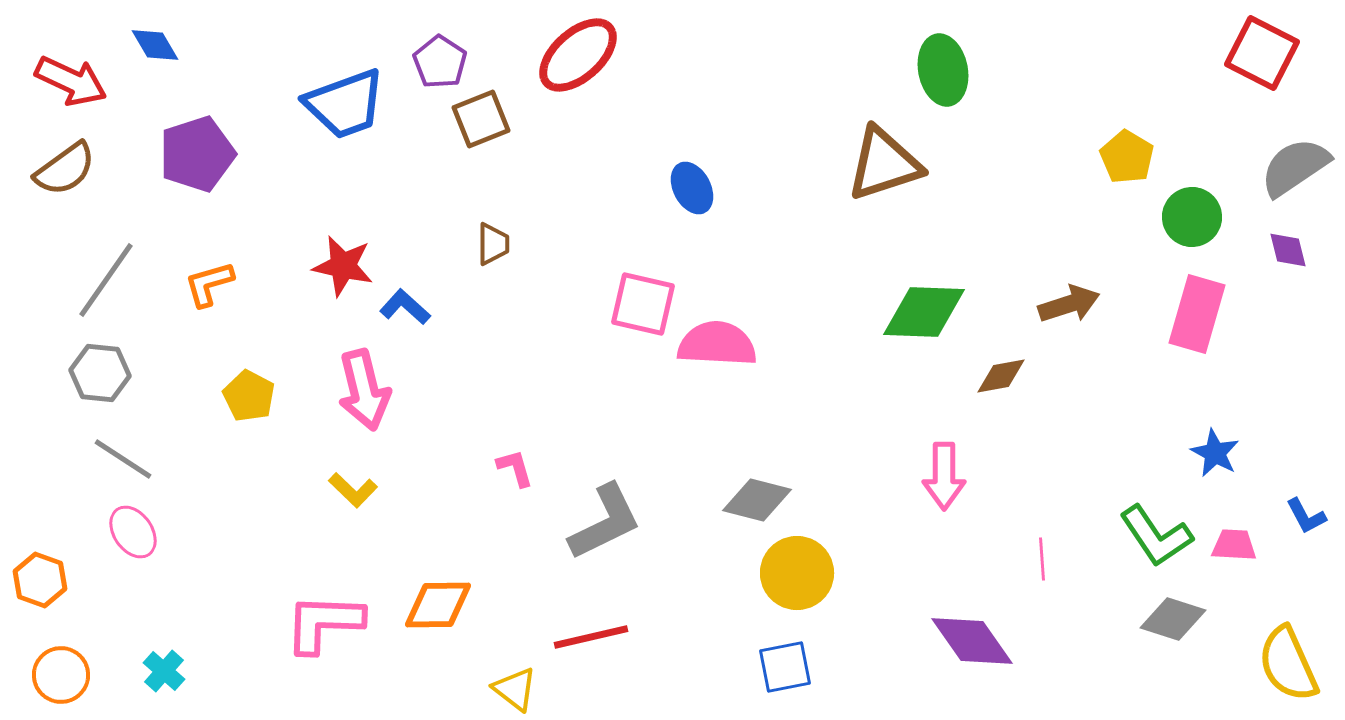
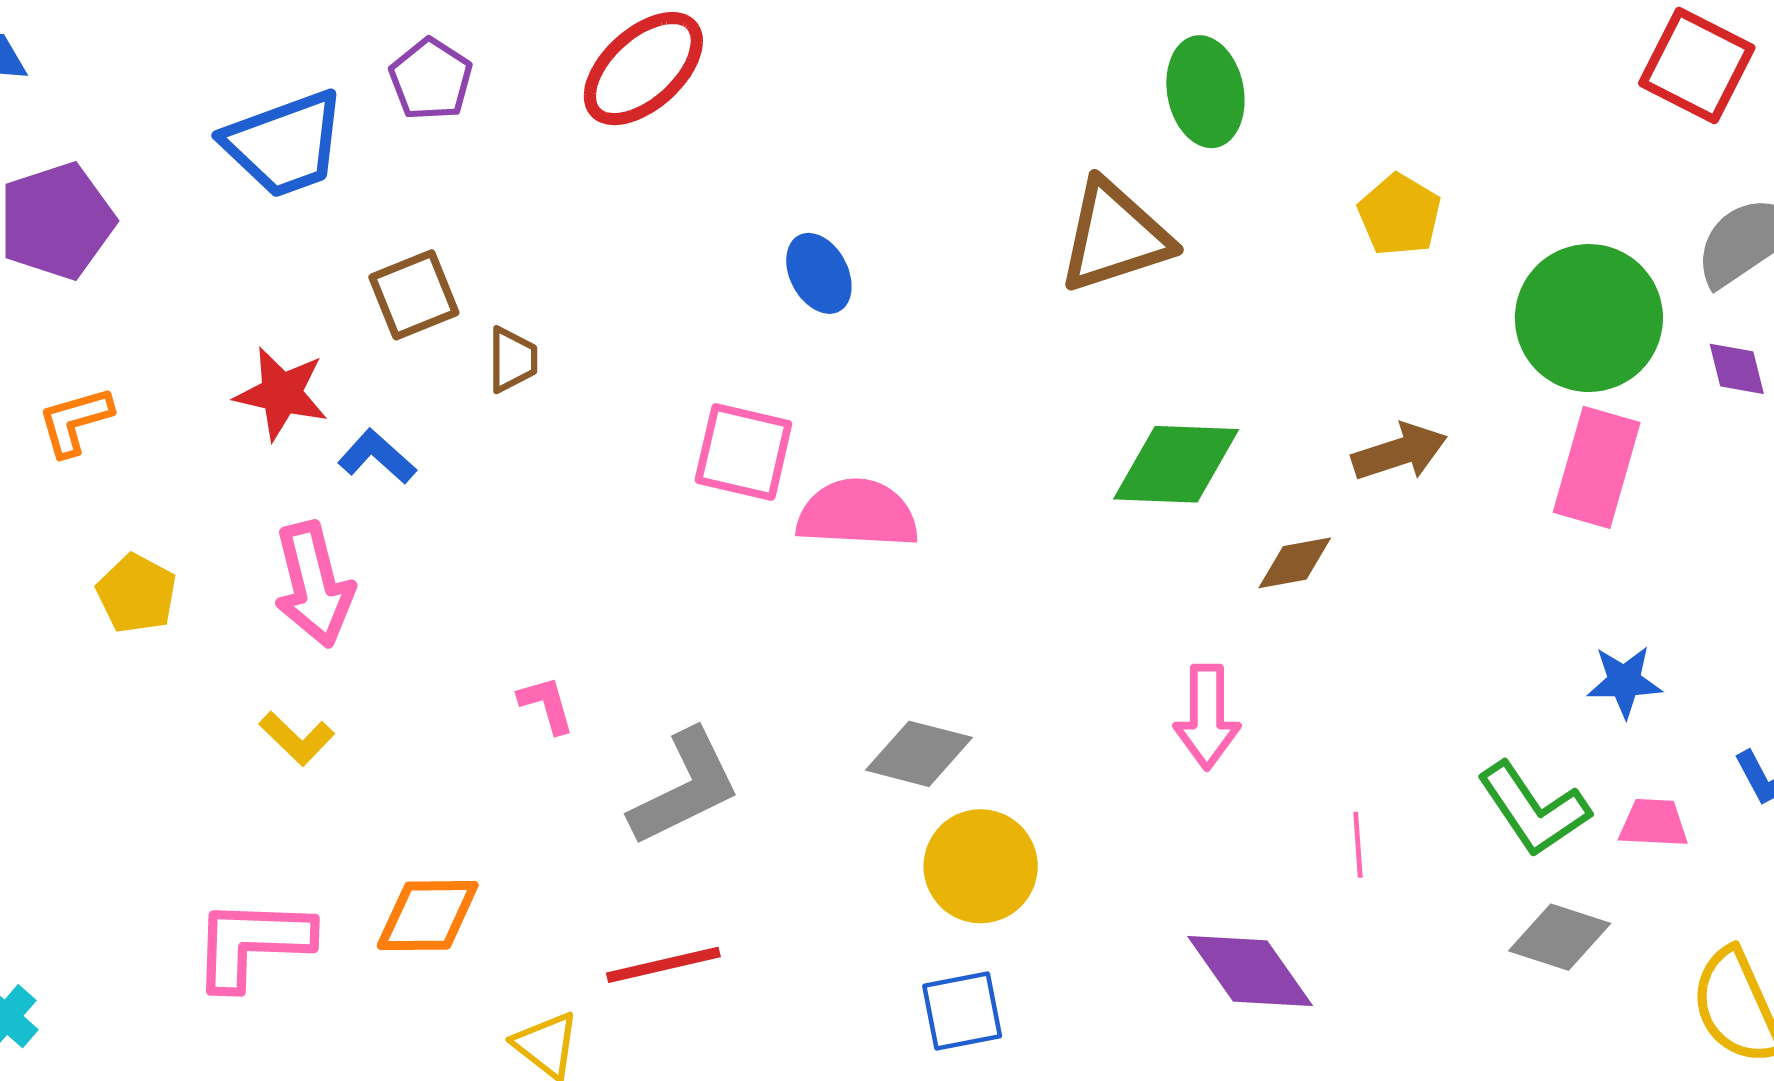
brown square: (481, 119) -> (414, 295), moved
yellow pentagon: (1127, 157) -> (1399, 215), moved
green circle: (1192, 217) -> (1589, 318), size x1.6
blue star: (1215, 453) -> (1624, 681), turned -30

